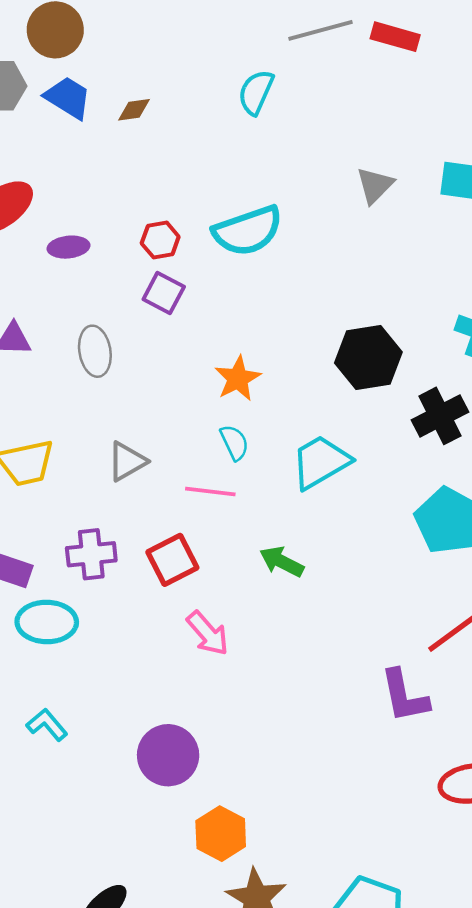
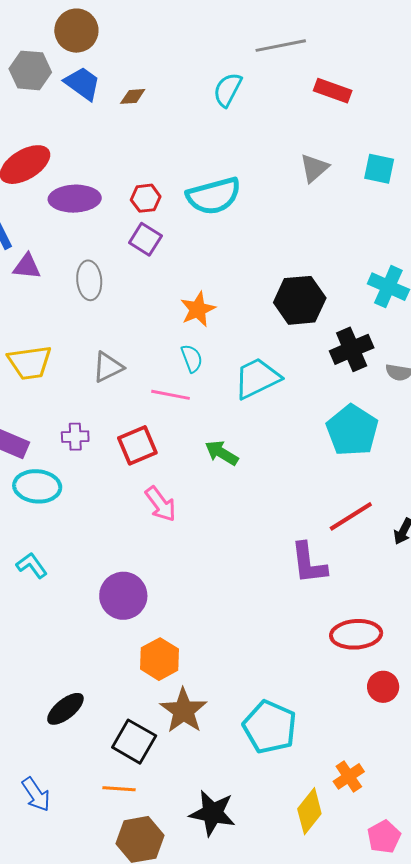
red rectangle: (395, 37) -> (333, 91), moved
purple ellipse: (69, 247) -> (75, 199), size x1.6
purple cross: (91, 554) -> (75, 437), size x0.7

